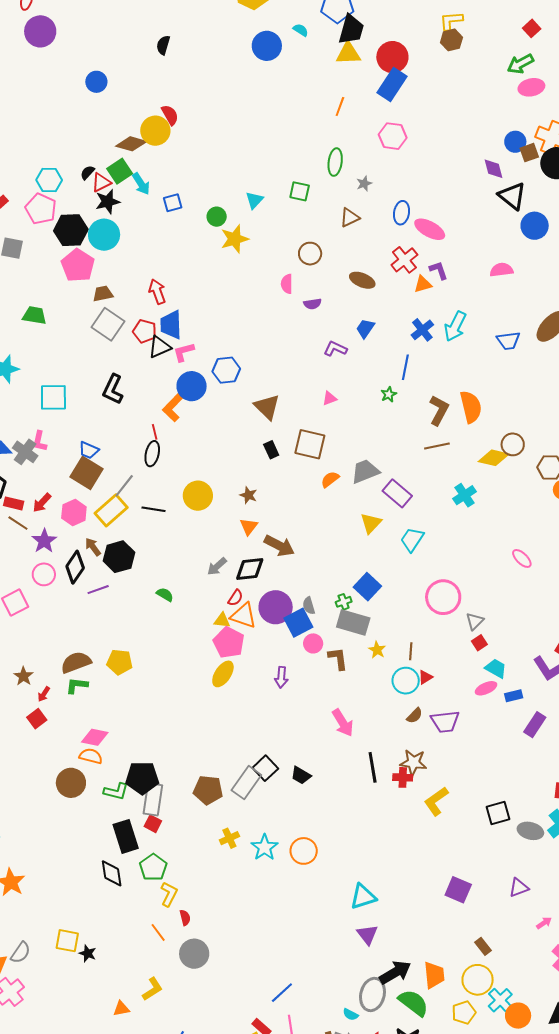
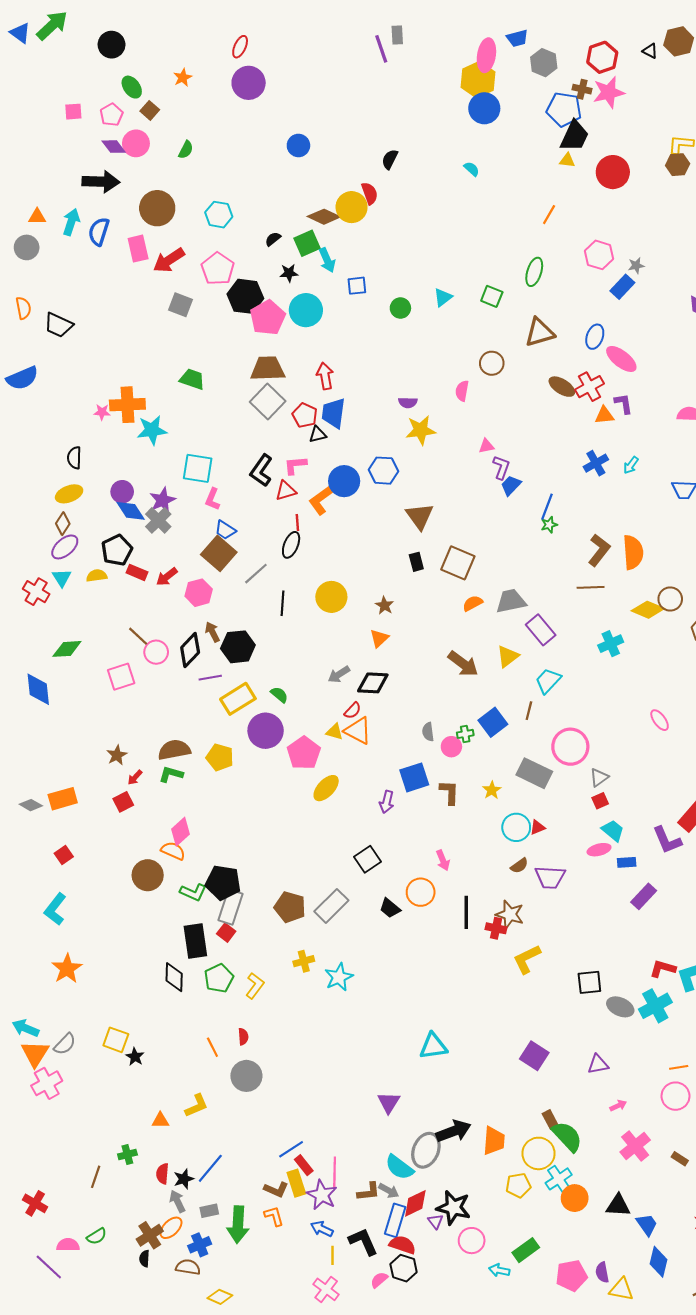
cyan semicircle: (301, 30) -> (472, 169), moved
black semicircle: (163, 45) -> (390, 159), moved
blue circle: (267, 46) -> (484, 108), moved
yellow triangle: (348, 53) -> (567, 160), size x0.6
blue rectangle: (392, 85) -> (622, 287), moved, size x0.7
cyan hexagon: (49, 180) -> (219, 215), moved
red triangle: (101, 182) -> (286, 491), moved
gray star: (364, 184) -> (636, 266), moved
black star: (108, 202) -> (289, 273), size x0.7
brown triangle: (350, 217) -> (540, 332), size x1.4
cyan circle: (104, 235) -> (306, 310), moved
yellow star: (235, 239) -> (421, 430), moved
pink pentagon: (78, 265) -> (268, 318), moved
brown ellipse: (362, 280) -> (562, 387), moved
brown trapezoid: (103, 294) -> (268, 369), size x1.6
purple semicircle: (312, 304) -> (408, 403), moved
cyan arrow: (455, 326) -> (631, 465), size x0.6
blue trapezoid: (365, 328) -> (511, 485), moved
black triangle: (160, 347) -> (318, 434), size x0.7
purple L-shape: (335, 349) -> (501, 467), turned 75
pink L-shape: (184, 352) -> (295, 465), moved
blue line: (405, 367) -> (547, 507), moved
pink triangle: (329, 398) -> (486, 446), moved
pink L-shape: (40, 441) -> (212, 499), moved
black line: (153, 509) -> (283, 603), turned 75
yellow rectangle: (111, 510) -> (238, 699), moved
brown line: (18, 523) -> (138, 636), moved
purple star: (44, 541) -> (163, 500), moved
brown arrow: (279, 546) -> (463, 664), moved
purple circle: (276, 607) -> (266, 731), moved
blue square: (298, 623) -> (414, 777), moved
gray rectangle: (353, 623) -> (534, 773), moved
pink pentagon: (229, 643) -> (304, 753), moved
pink circle: (313, 643) -> (451, 747), moved
brown line: (411, 651) -> (529, 711), moved
pink arrow: (343, 723) -> (443, 860), size x0.7
pink diamond: (95, 737) -> (181, 832), turned -64
black square: (265, 768) -> (367, 859), moved
orange circle: (304, 851) -> (421, 892), moved
yellow L-shape: (169, 894) -> (255, 986), moved
purple triangle: (367, 935) -> (389, 1102), moved
blue line: (282, 993) -> (291, 1149), moved
green semicircle: (413, 1003) -> (567, 1136), moved
cyan semicircle: (351, 1014) -> (399, 1167), size x1.8

